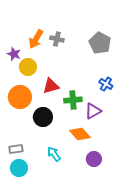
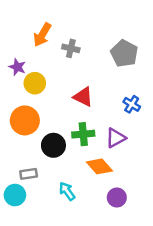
orange arrow: (36, 39) -> (42, 35), moved
red triangle: (51, 86) -> (83, 97), moved, turned 42
green cross: (73, 100) -> (83, 134), moved
gray rectangle: (16, 149) -> (29, 174), moved
cyan circle: (19, 168) -> (15, 195), moved

